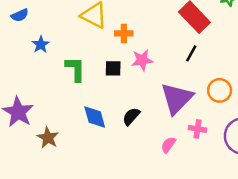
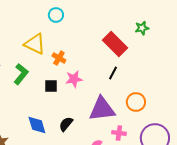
orange cross: (124, 33) -> (59, 58), turned 32
green L-shape: (75, 69) -> (21, 74), moved, turned 40
purple triangle: (177, 98) -> (102, 109), turned 40

